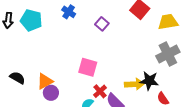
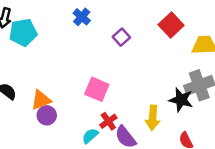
cyan pentagon: (31, 20) -> (23, 32), moved, turned -30
black star: (149, 81) -> (181, 100), moved
yellow arrow: (134, 84) -> (153, 118), turned 90

